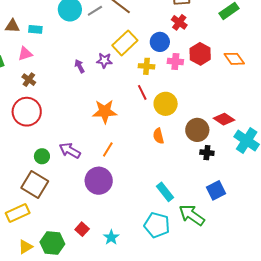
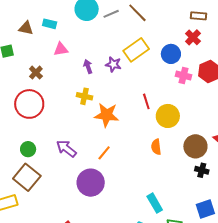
brown triangle: (12, 26) -> (26, 28), moved
pink triangle: (25, 54) -> (61, 49), moved
yellow cross: (146, 66) -> (84, 96), moved
green circle: (42, 156) -> (28, 149), moved

